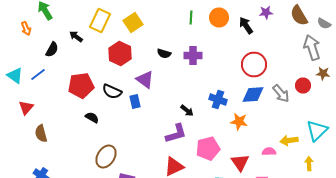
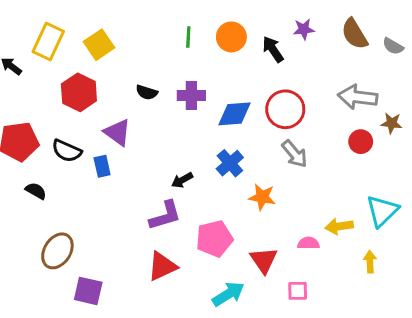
gray arrow: (312, 48) -> (358, 97), moved, turned -65
blue diamond: (253, 94) -> (234, 114), moved
gray arrow: (281, 94) -> (295, 154), moved
blue cross: (218, 100) -> (230, 163), turned 30
black arrow: (187, 110) -> (182, 180), turned 112

